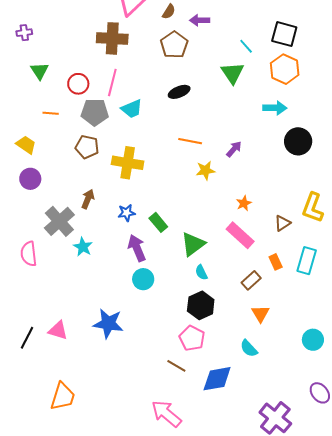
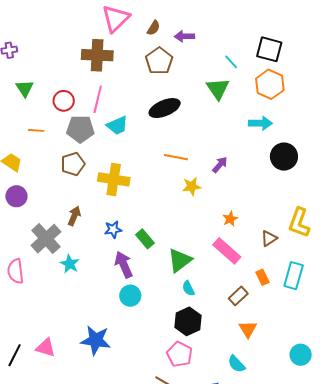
black ellipse: (179, 92) -> (165, 108), size x1.4
brown pentagon: (87, 147) -> (73, 164), turned -30

